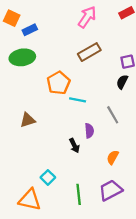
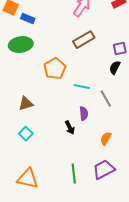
blue rectangle: (30, 30) -> (28, 19), turned 48
cyan line: (78, 100) -> (82, 87), moved
cyan square: (48, 177) -> (26, 134), moved

